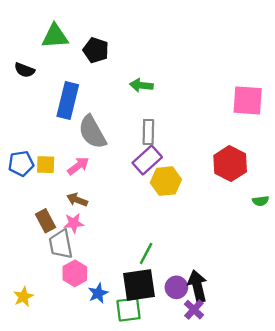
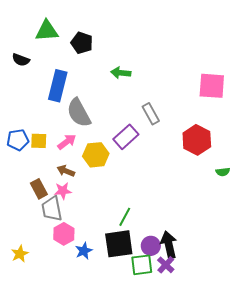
gray rectangle: (148, 132) -> (151, 114), moved, turned -30
yellow hexagon: (166, 181) -> (96, 155), moved
green square: (128, 310) -> (142, 265), moved

